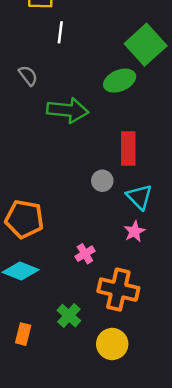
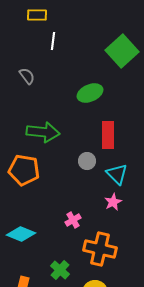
green ellipse: (120, 81) -> (90, 93), moved
green arrow: (68, 110) -> (43, 132), moved
orange pentagon: (24, 219) -> (24, 170), moved

